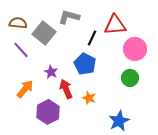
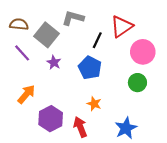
red triangle: (115, 25) -> (122, 26), turned -30
purple star: (51, 72) -> (54, 62), moved
red arrow: (66, 89) -> (80, 127), moved

